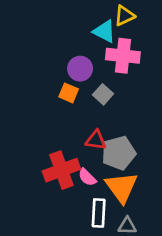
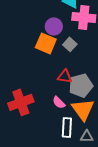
orange square: (69, 93) -> (46, 43), size x1.5
red cross: (61, 170) -> (21, 102), moved

